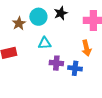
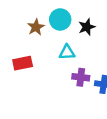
black star: (61, 13) -> (87, 27), moved

